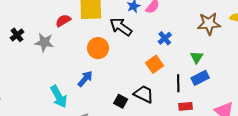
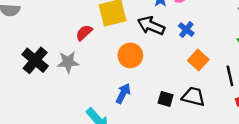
black cross: (17, 35) -> (35, 60), size x1.6
blue cross: (165, 38) -> (186, 30), moved
black square: (121, 101) -> (166, 99), moved

